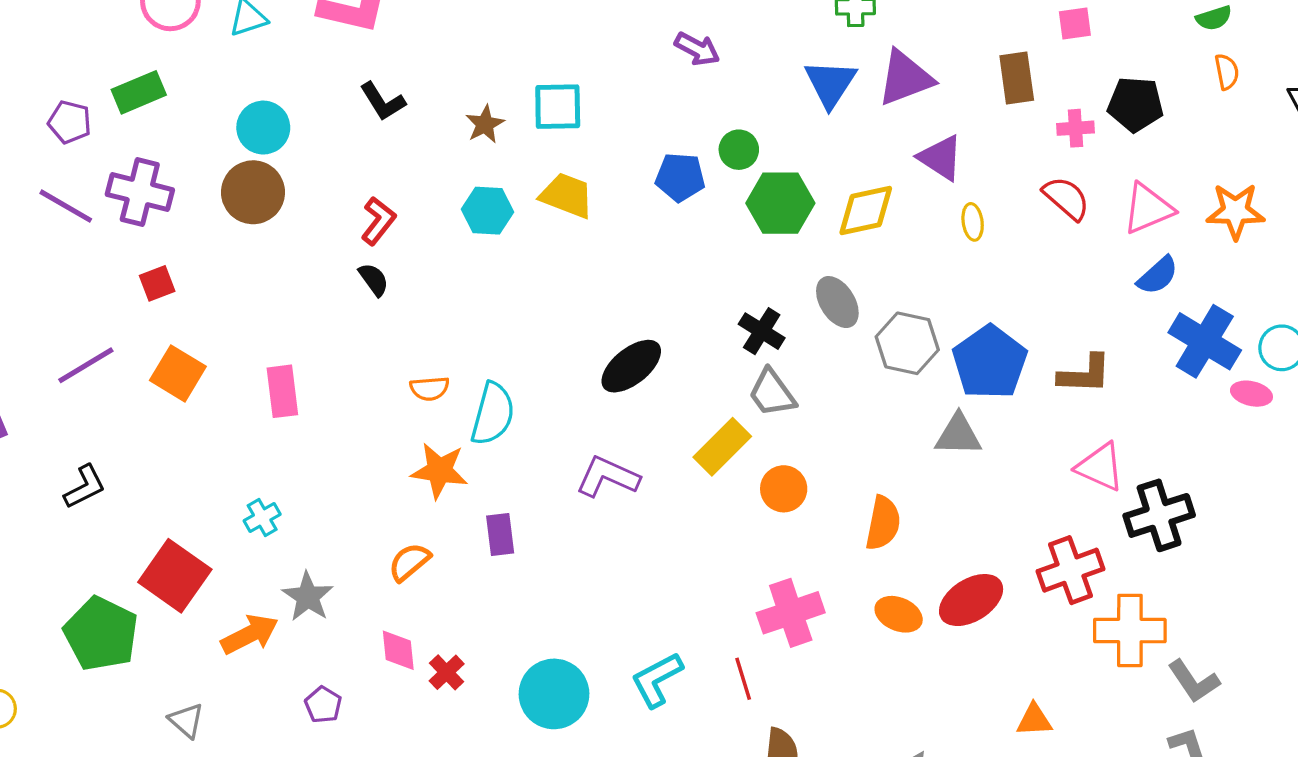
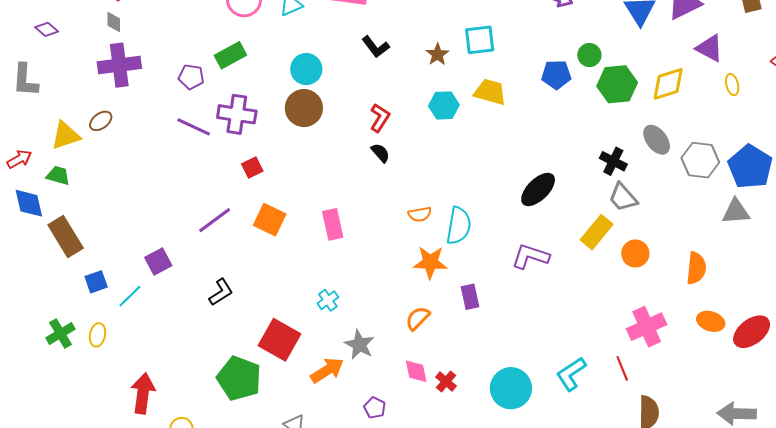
red ellipse: (971, 600) -> (752, 332), moved

